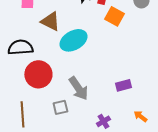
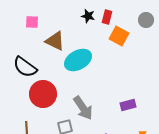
black semicircle: (20, 47) -> (25, 67), turned -140

